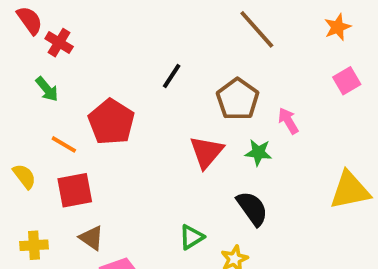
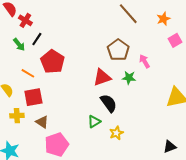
orange star: (338, 27) -> (163, 19), moved
black line: (172, 76) -> (37, 39), moved
red triangle: (206, 152) -> (102, 77), turned 30
black semicircle: (252, 208) -> (109, 103), moved
yellow cross: (34, 245) -> (17, 116), moved

